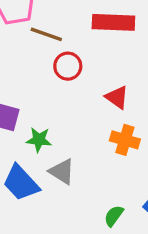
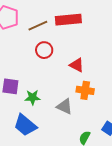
brown line: (46, 34) -> (38, 26), moved, turned -36
gray triangle: (62, 171) -> (65, 106), moved

